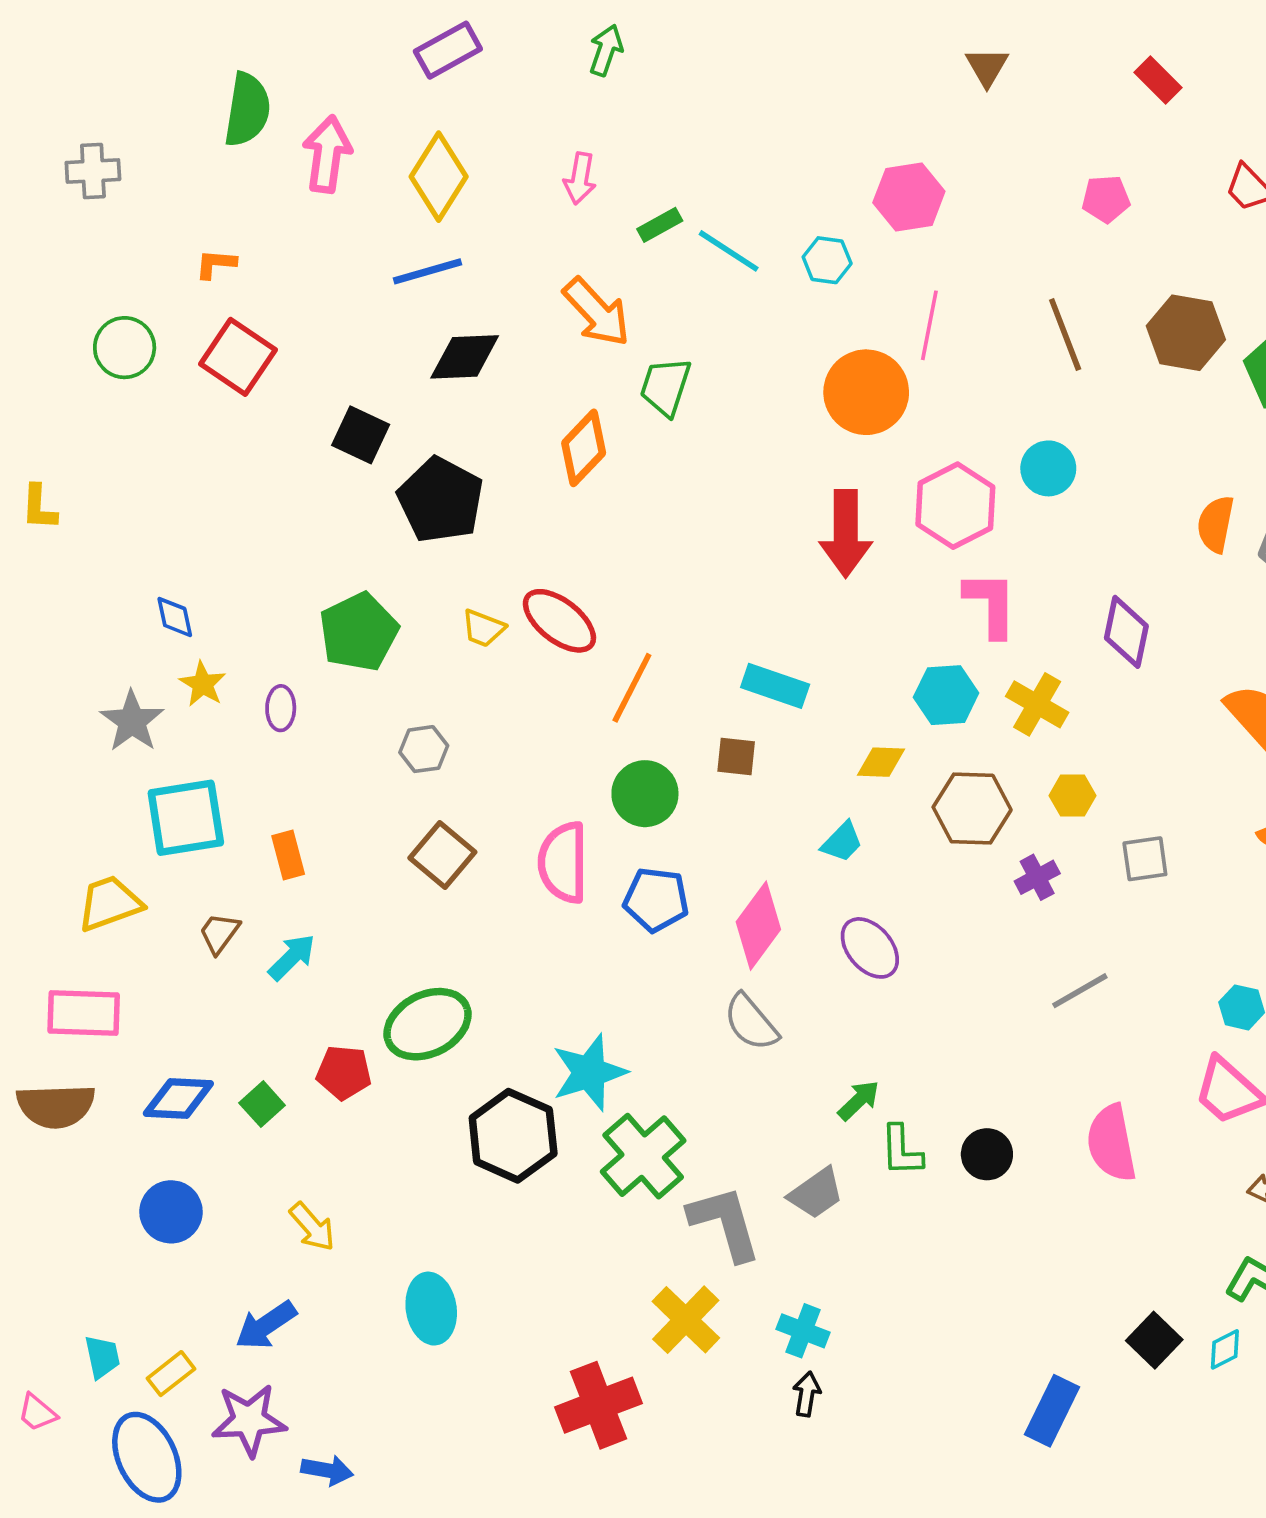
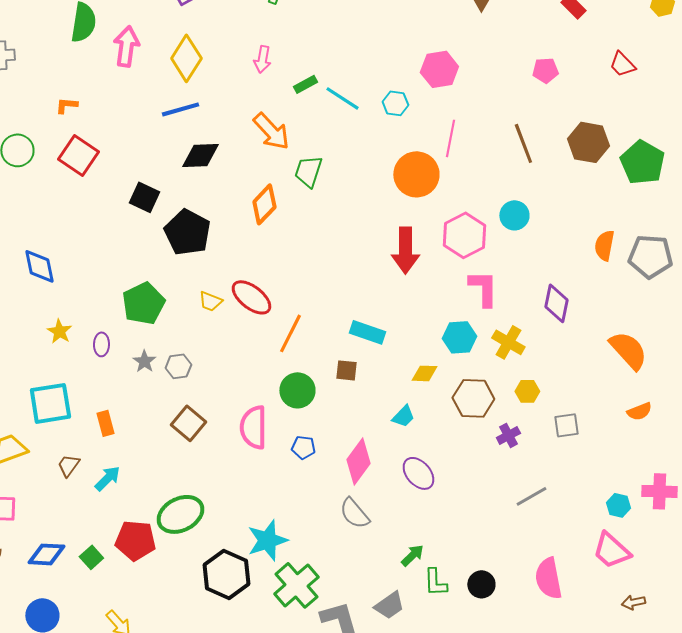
blue diamond: (175, 617) -> (39, 266), moved, size x1.5
gray star: (132, 721) -> (144, 361), moved, size x0.7
blue pentagon: (656, 900) -> (303, 447), size x0.7
red pentagon: (344, 1072) -> (135, 540), size x1.4

